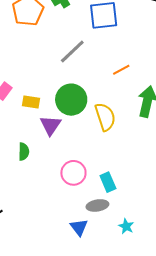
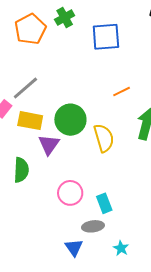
gray line: (72, 52) -> (25, 88), moved
yellow rectangle: (31, 102) -> (30, 121), size x1.4
green semicircle: (24, 152) -> (21, 170), size x1.4

